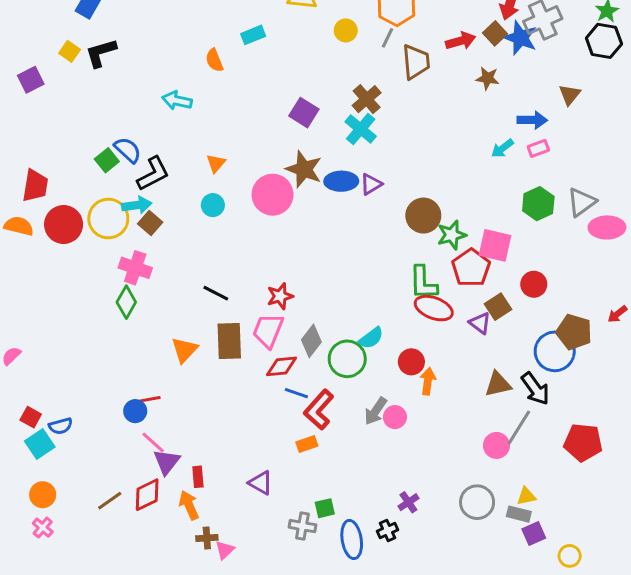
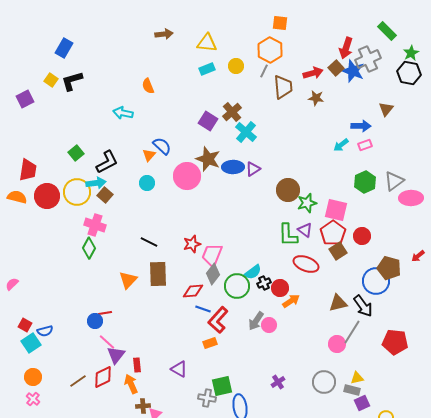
cyan rectangle: (253, 35) -> (207, 69), moved
brown star: (488, 78) -> (316, 98), moved
brown cross: (367, 99) -> (232, 112), moved
blue semicircle: (128, 150) -> (162, 146), moved
red pentagon: (471, 268) -> (333, 233), moved
red ellipse: (434, 308) -> (306, 264), moved
purple triangle: (480, 323) -> (305, 230), moved
pink trapezoid: (268, 330) -> (212, 255), moved
orange arrow: (428, 381) -> (291, 301), turned 48
green square: (325, 508) -> (222, 386), size x1.5
black cross: (387, 531) -> (264, 283), moved

